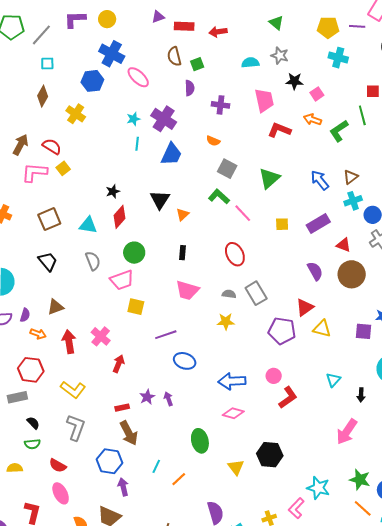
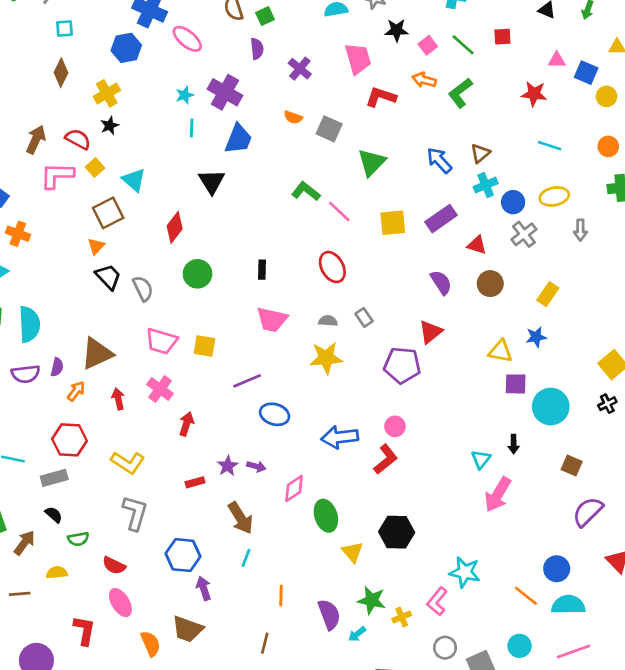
purple cross: (220, 105) -> (300, 69), turned 36
yellow cross: (76, 114) -> (107, 93), turned 30
green line: (362, 115) -> (463, 45), moved, turned -30
gray square: (227, 169) -> (329, 129), moved
black star: (113, 191) -> (110, 126), moved
black triangle: (160, 200) -> (212, 182), moved
orange triangle: (183, 214) -> (96, 246), moved
brown square: (49, 219) -> (108, 213), moved
yellow square: (282, 224) -> (393, 223), size x1.5
cyan triangle: (88, 225) -> (134, 180), moved, turned 36
black trapezoid: (48, 261) -> (108, 277), moved
brown circle: (352, 274) -> (490, 284), size x0.7
pink trapezoid: (122, 280) -> (161, 341), moved, turned 40
gray rectangle: (256, 293) -> (364, 317), size x0.6
brown triangle: (55, 307) -> (97, 354), size x1.5
yellow star: (226, 321) -> (326, 358), size x1.4
yellow triangle: (322, 329) -> (500, 351), moved
purple square: (364, 331) -> (516, 384), moved
orange arrow: (38, 334) -> (76, 391), turned -70
red arrow: (69, 342) -> (118, 399), size x0.7
cyan triangle: (333, 380) -> (481, 459), moved
red L-shape: (288, 398) -> (386, 459), moved
purple arrow: (168, 399) -> (256, 466), turned 128
pink diamond: (233, 413) -> (294, 488), moved, turned -45
black semicircle: (33, 423) -> (54, 515), moved
brown arrow: (129, 433) -> (241, 518), moved
green ellipse: (200, 441) -> (326, 516), moved
orange line: (179, 479) -> (281, 595), moved, turned -42
green star: (360, 480) -> (372, 600), moved

